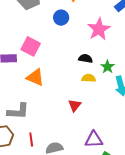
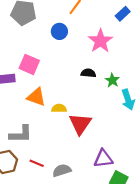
yellow semicircle: (89, 78) -> (59, 108), moved
red triangle: (75, 105) -> (80, 124), size x1.6
red line: (31, 139) -> (37, 163), turned -56

